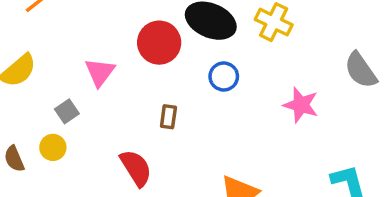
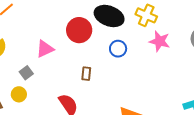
pink triangle: (100, 72) -> (45, 49), turned 30
pink star: (301, 105) -> (160, 41), moved

